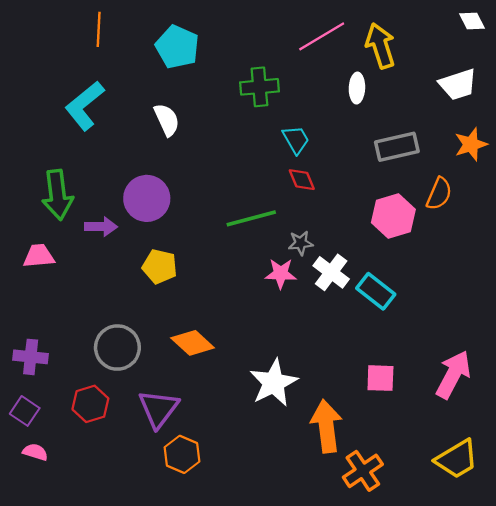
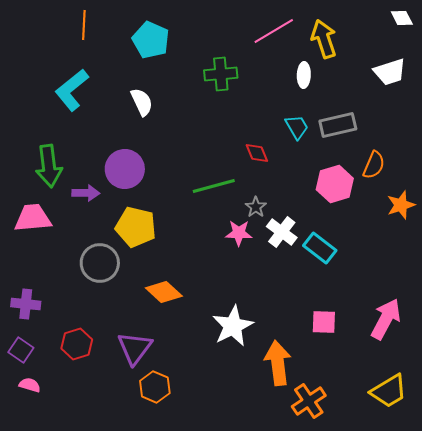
cyan trapezoid: (296, 140) -> (297, 127), moved
orange star: (471, 144) -> (401, 205), moved
gray star: (301, 243) -> (256, 207), turned -30
pink trapezoid: (39, 256) -> (33, 218), size x1.4
yellow pentagon: (160, 267) -> (136, 227), size x1.4
gray circle: (117, 348) -> (100, 263), moved

